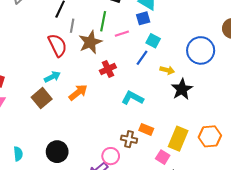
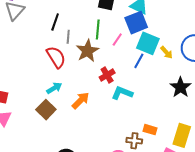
blue square: (143, 18) -> (136, 23), size x1.6
pink line: (122, 34) -> (117, 40), turned -32
cyan square: (153, 41) -> (148, 43), size x1.6
yellow arrow: (167, 70) -> (166, 52), moved, turned 40
cyan L-shape: (132, 98) -> (122, 93), moved

